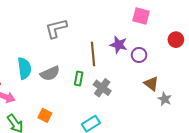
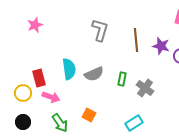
gray L-shape: (56, 28) -> (100, 30), turned 120
brown line: (93, 54) -> (136, 40), moved

